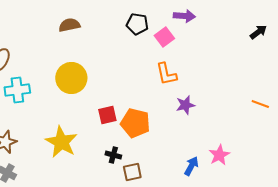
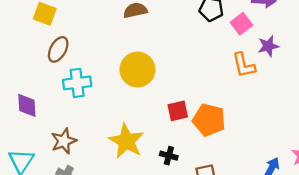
purple star: (185, 105) -> (268, 46), moved
black cross: (113, 155) -> (169, 156), moved

